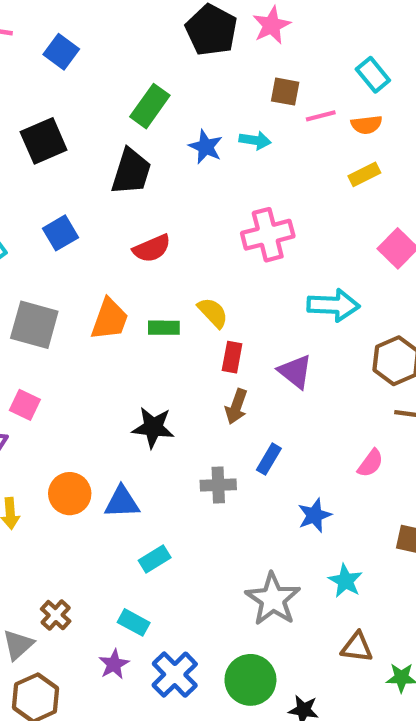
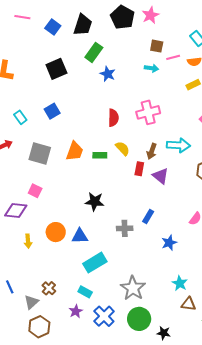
cyan arrow: (255, 140) -> (151, 68), moved
black square: (44, 141) -> (56, 69), moved
blue star: (206, 147) -> (108, 74), moved
black trapezoid: (131, 172) -> (83, 25), moved
red semicircle: (152, 248) -> (113, 118), moved, turned -66
red rectangle: (232, 357) -> (139, 169), moved
brown arrow: (236, 407) -> (152, 151), moved
cyan rectangle: (155, 559) -> (95, 263), size x1.6
cyan star: (345, 581) -> (180, 283), moved
gray star: (273, 599) -> (133, 288), moved

